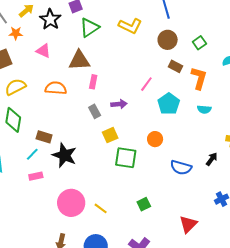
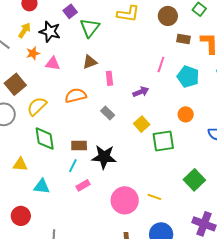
orange star: (16, 33) -> (33, 53), moved
brown triangle: (79, 60) -> (90, 62), size x0.7
gray rectangle: (95, 111) -> (108, 113), moved
green square: (144, 204) -> (194, 180), size x1.5

